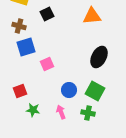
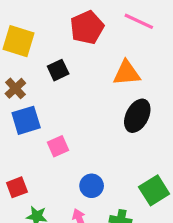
brown cross: (19, 26) -> (15, 88), turned 32
black ellipse: (99, 57) -> (137, 116), moved
green square: (95, 91) -> (154, 190), moved, turned 30

